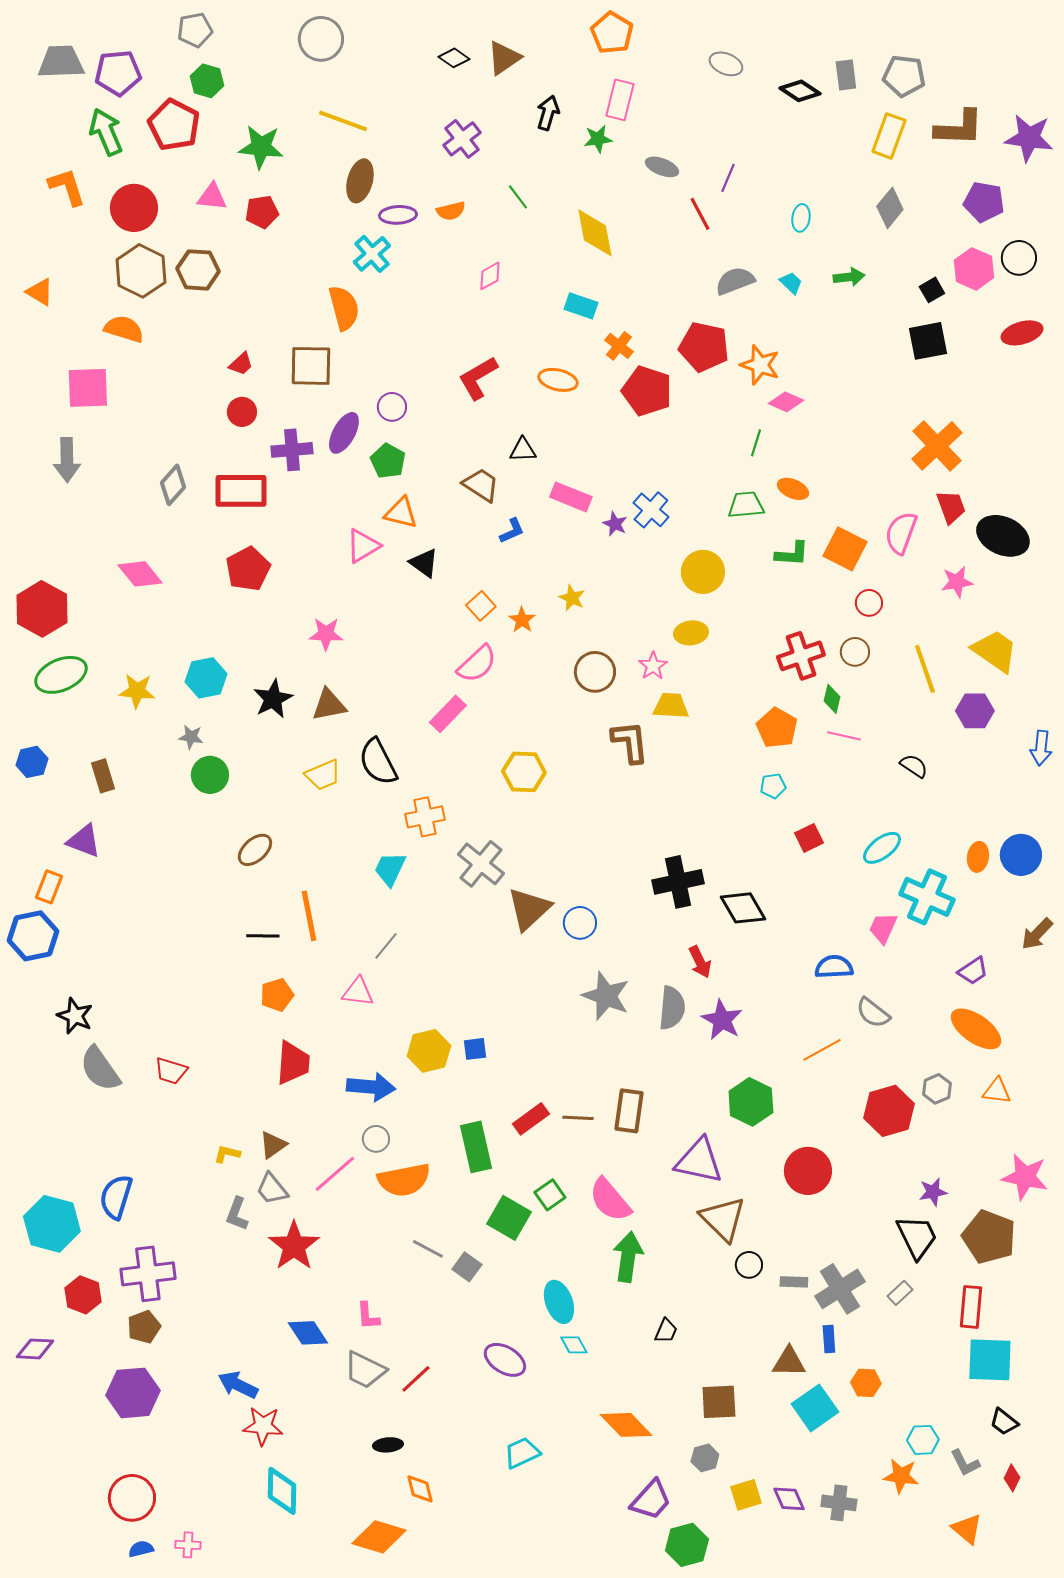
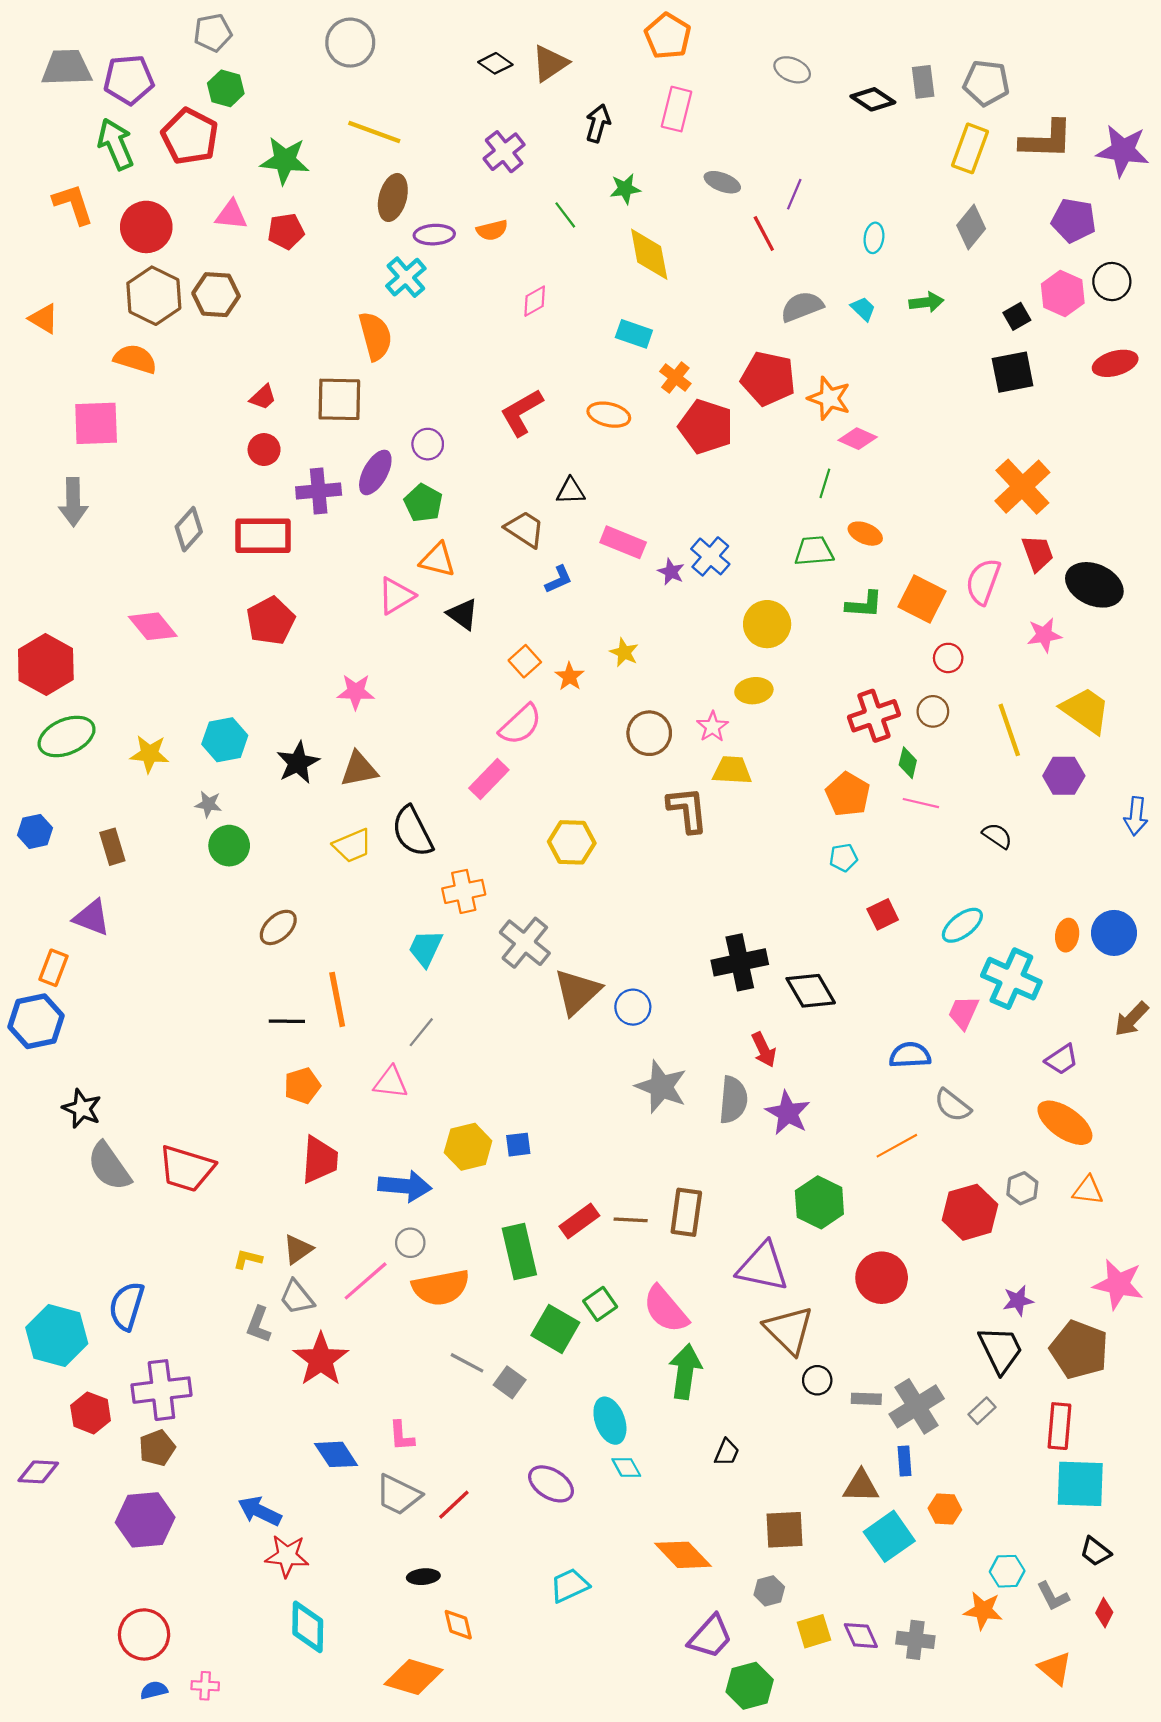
green star: (598, 139) -> (625, 189), moved
red trapezoid: (171, 1071) -> (187, 1169), size x1.6

